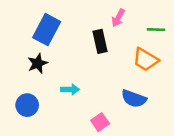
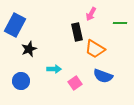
blue rectangle: (47, 30) -> (15, 25), moved
orange trapezoid: (146, 60) -> (95, 49), moved
pink square: (100, 122) -> (75, 83), moved

